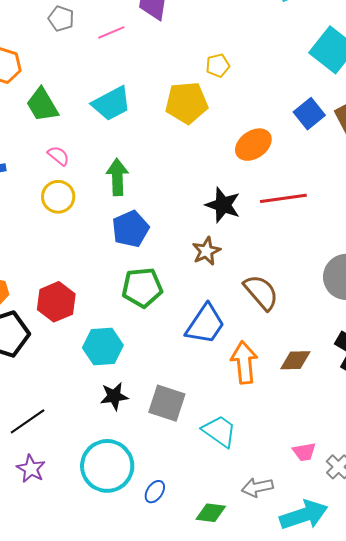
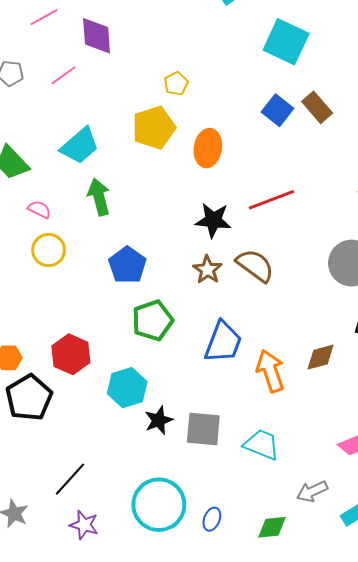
orange ellipse: (253, 145) -> (208, 148), moved, turned -33
green arrow: (117, 177) -> (99, 197), moved
brown semicircle: (261, 292) -> (255, 265), moved
black star: (114, 396) -> (159, 420), moved

